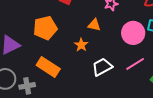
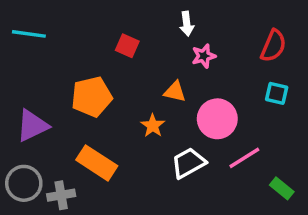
pink circle: (133, 33) -> (217, 119), moved

